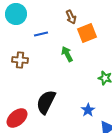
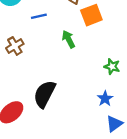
brown cross: (20, 60) -> (15, 46), turned -35
blue star: (88, 110) -> (105, 99), moved

